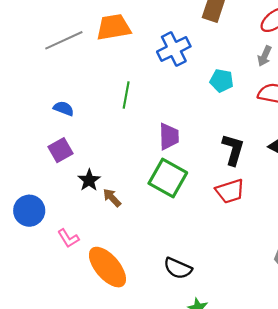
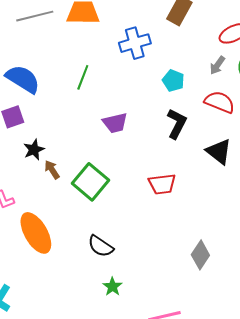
blue semicircle: (64, 109) -> (23, 79), size x1.8
purple trapezoid: (169, 136) -> (115, 123), turned 68
black L-shape: (233, 150) -> (177, 124), moved
green square: (168, 178) -> (91, 182), moved

